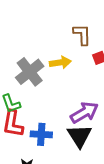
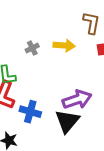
gray cross: (30, 72) -> (32, 48), size x0.5

